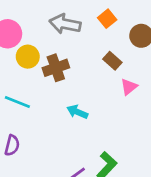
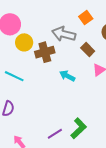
gray arrow: (65, 24) -> (64, 34), moved
cyan arrow: (77, 112) -> (67, 76), moved

